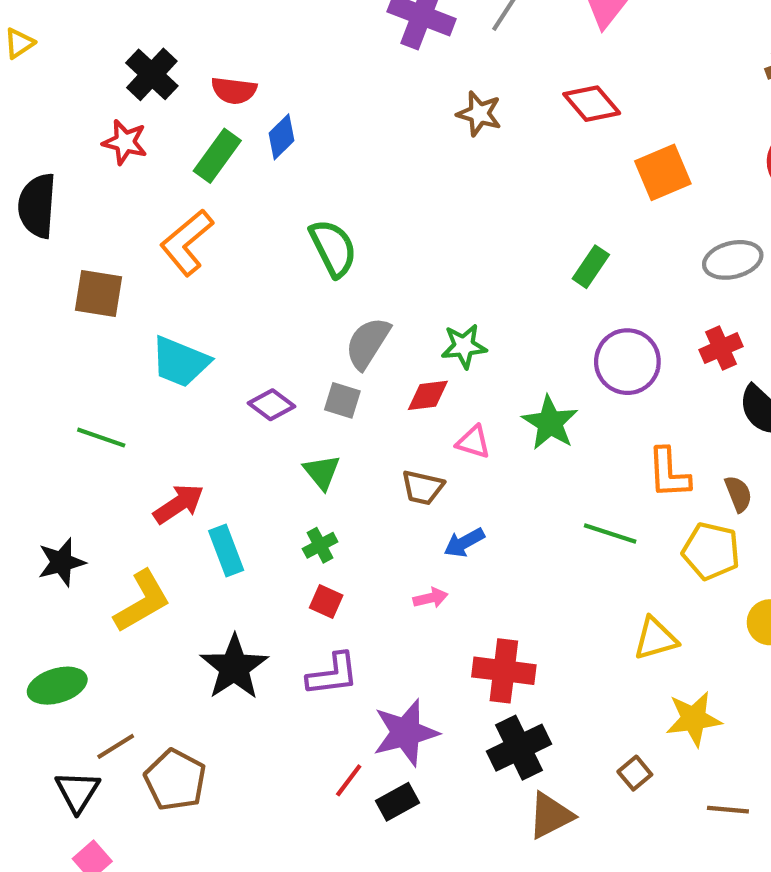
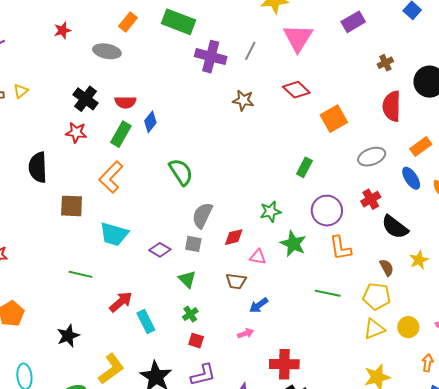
green star: (464, 346) -> (270, 212), moved
orange L-shape: (669, 473) -> (340, 248), moved
yellow L-shape: (142, 601) -> (111, 369), moved
yellow triangle: (655, 639) -> (374, 329), moved

